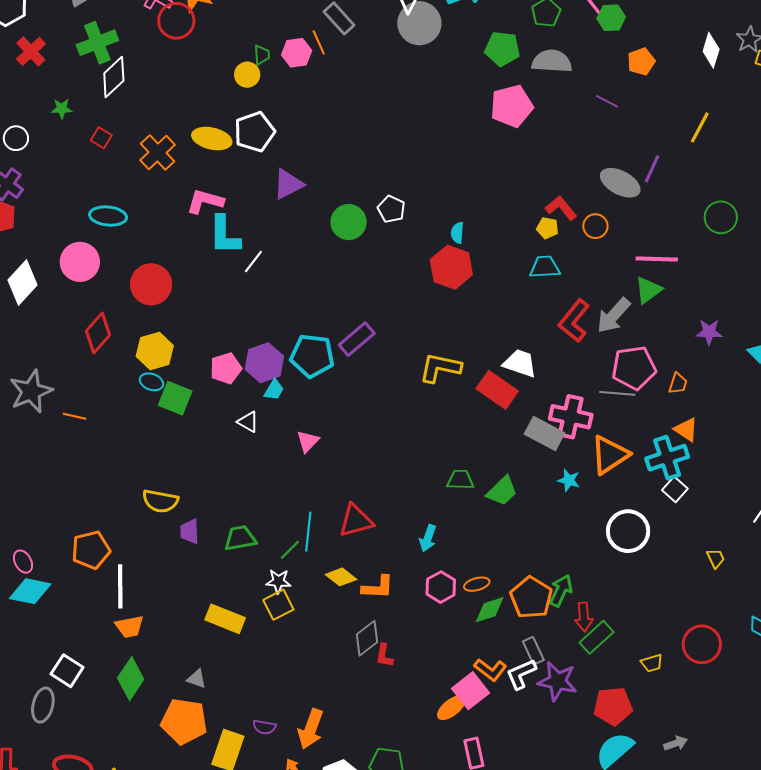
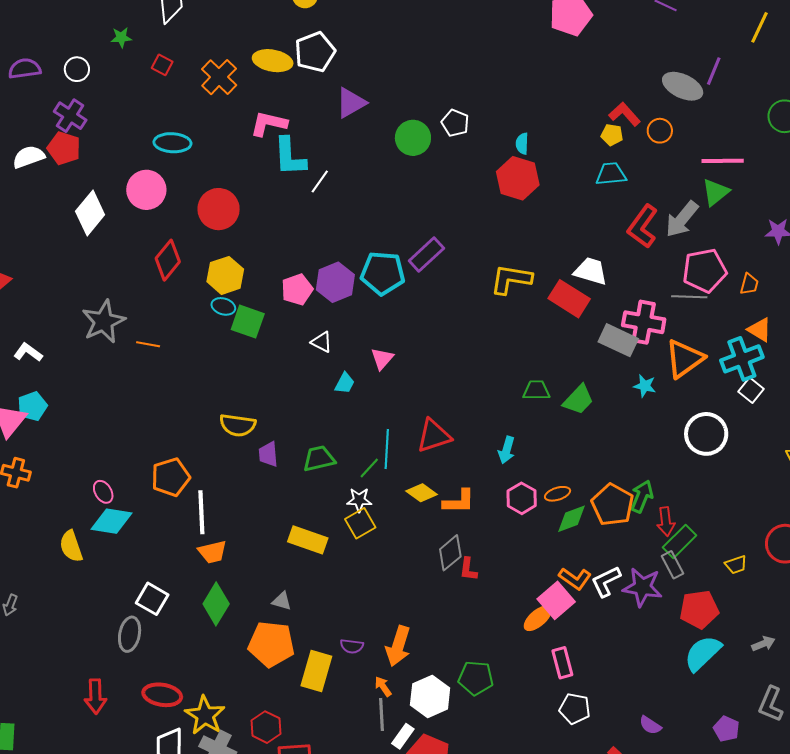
cyan trapezoid: (274, 390) -> (345, 383), moved
gray rectangle: (533, 651) -> (673, 565), moved

